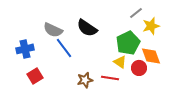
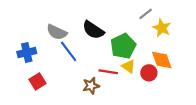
yellow star: (151, 26) -> (162, 28), turned -30
green pentagon: (128, 43) -> (123, 46), moved
red line: (110, 78) -> (108, 72), moved

